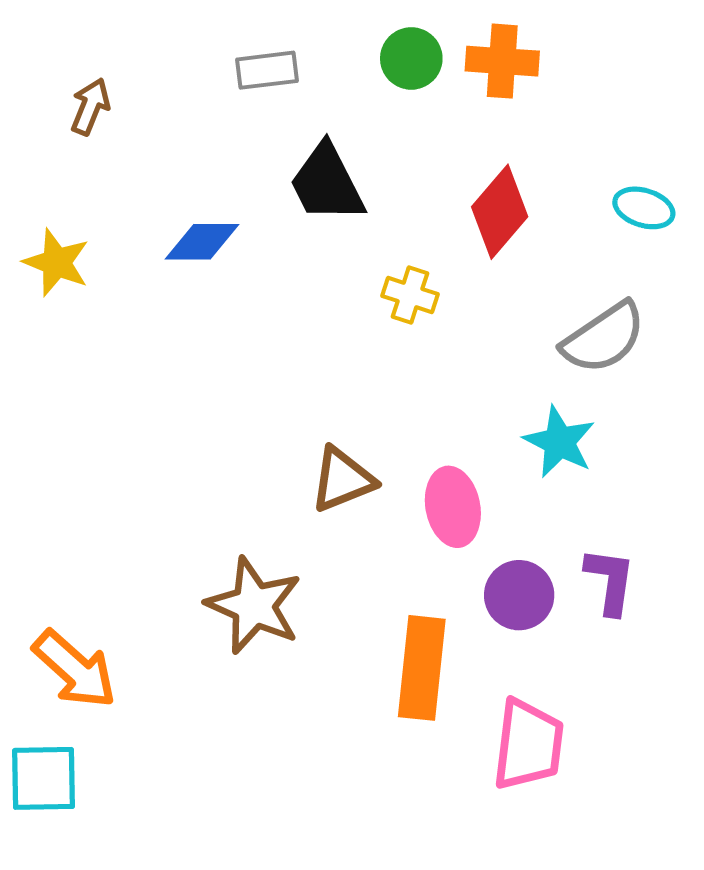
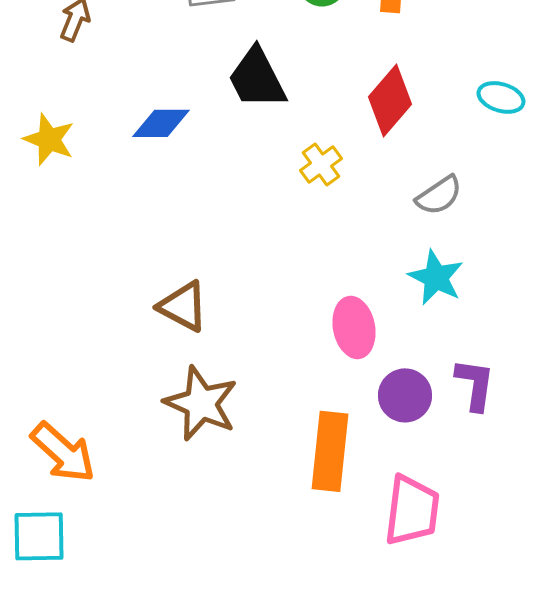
yellow cross: (410, 295) -> (321, 164), turned 36
gray semicircle: (604, 338) -> (439, 195), moved, size x0.7
brown triangle: (342, 480) -> (183, 306), moved, turned 50

